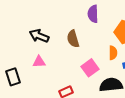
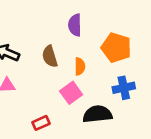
orange semicircle: (113, 53) -> (80, 66), moved

